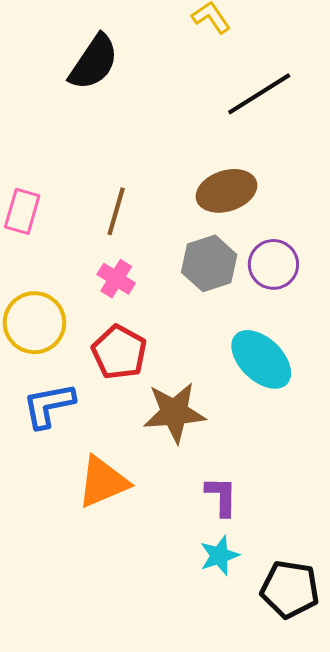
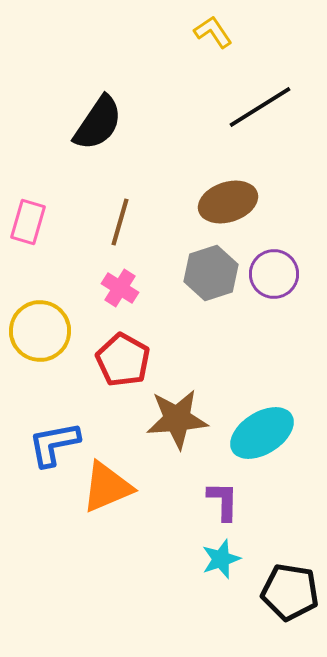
black semicircle: (94, 62) -> (98, 123), moved
cyan ellipse: (261, 359) -> (262, 433), moved, turned -76
blue L-shape: (49, 405) -> (54, 444), moved

